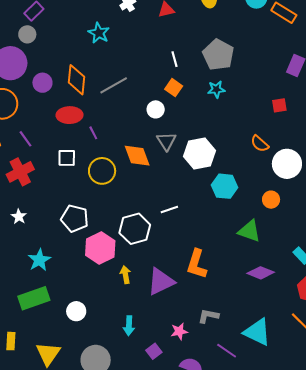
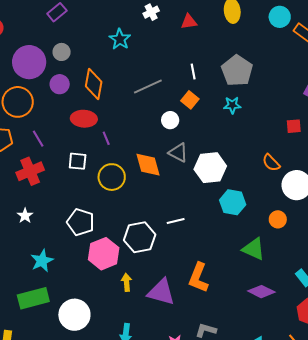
gray circle: (27, 34) -> (62, 52), moved
gray line: (114, 85) -> (148, 86), moved
gray triangle: (166, 141) -> (178, 153), turned -35
purple triangle: (161, 282) -> (161, 292), turned 36
white circle: (76, 311) -> (74, 315), size x1.6

